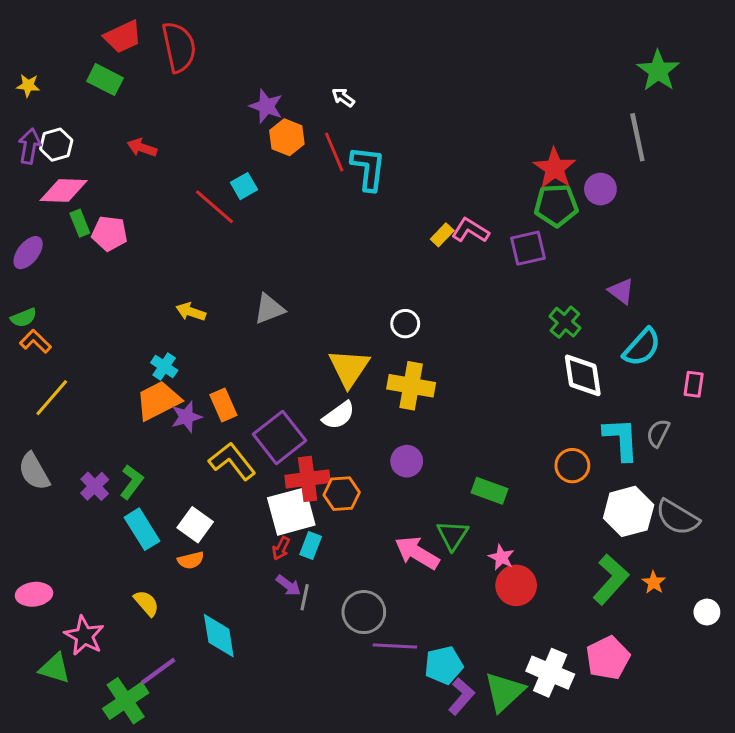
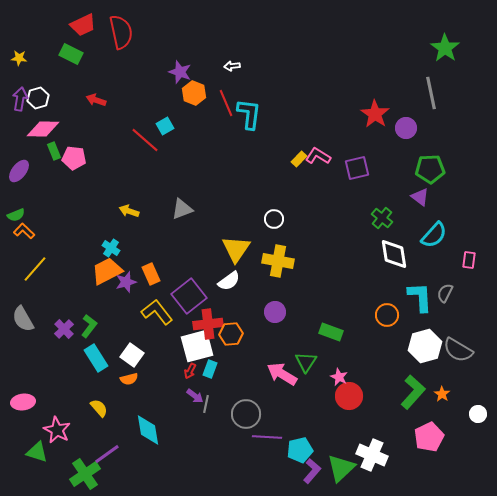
white arrow: (343, 97) -> (232, 66), turned -42
green pentagon: (556, 205) -> (430, 169), moved
pink pentagon: (608, 658) -> (429, 437), moved

